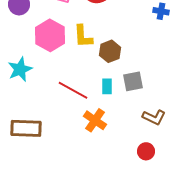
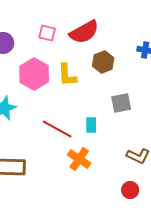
brown hexagon: (110, 51) -> (103, 62), moved
gray square: (133, 81) -> (121, 103), moved

